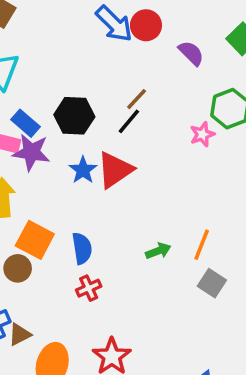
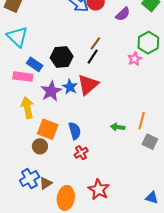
purple semicircle: (191, 53) -> (123, 14), turned 98
purple star: (31, 152) -> (51, 91), moved, turned -30
green arrow: (158, 251) -> (118, 127), turned -144

